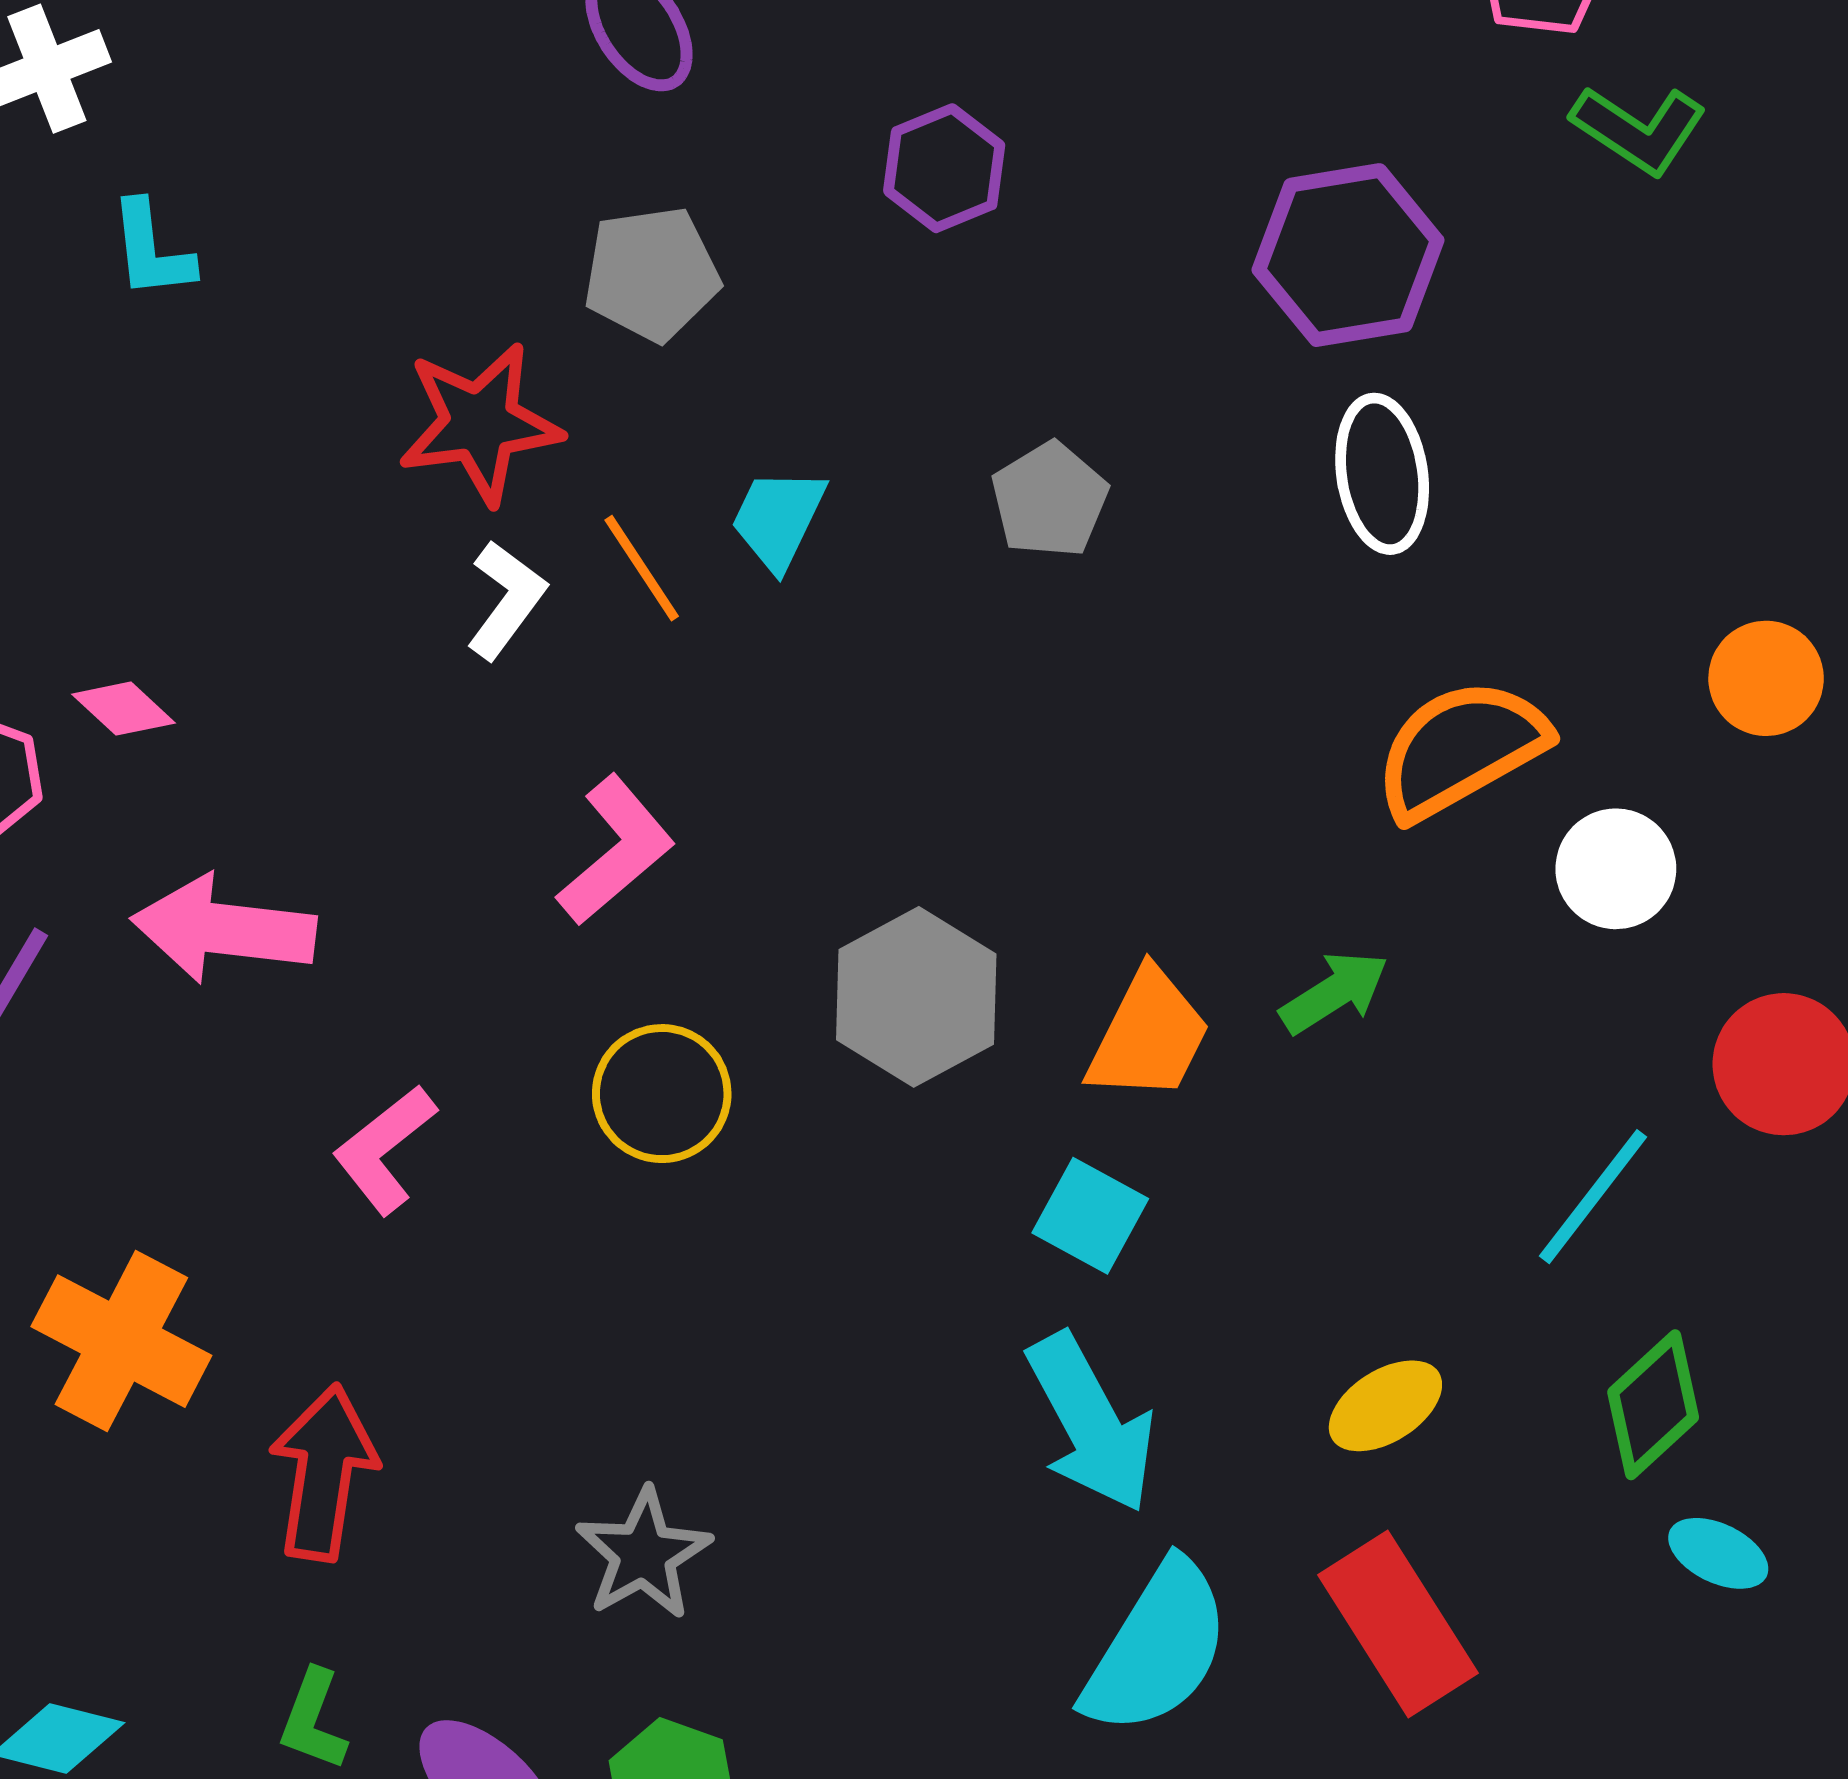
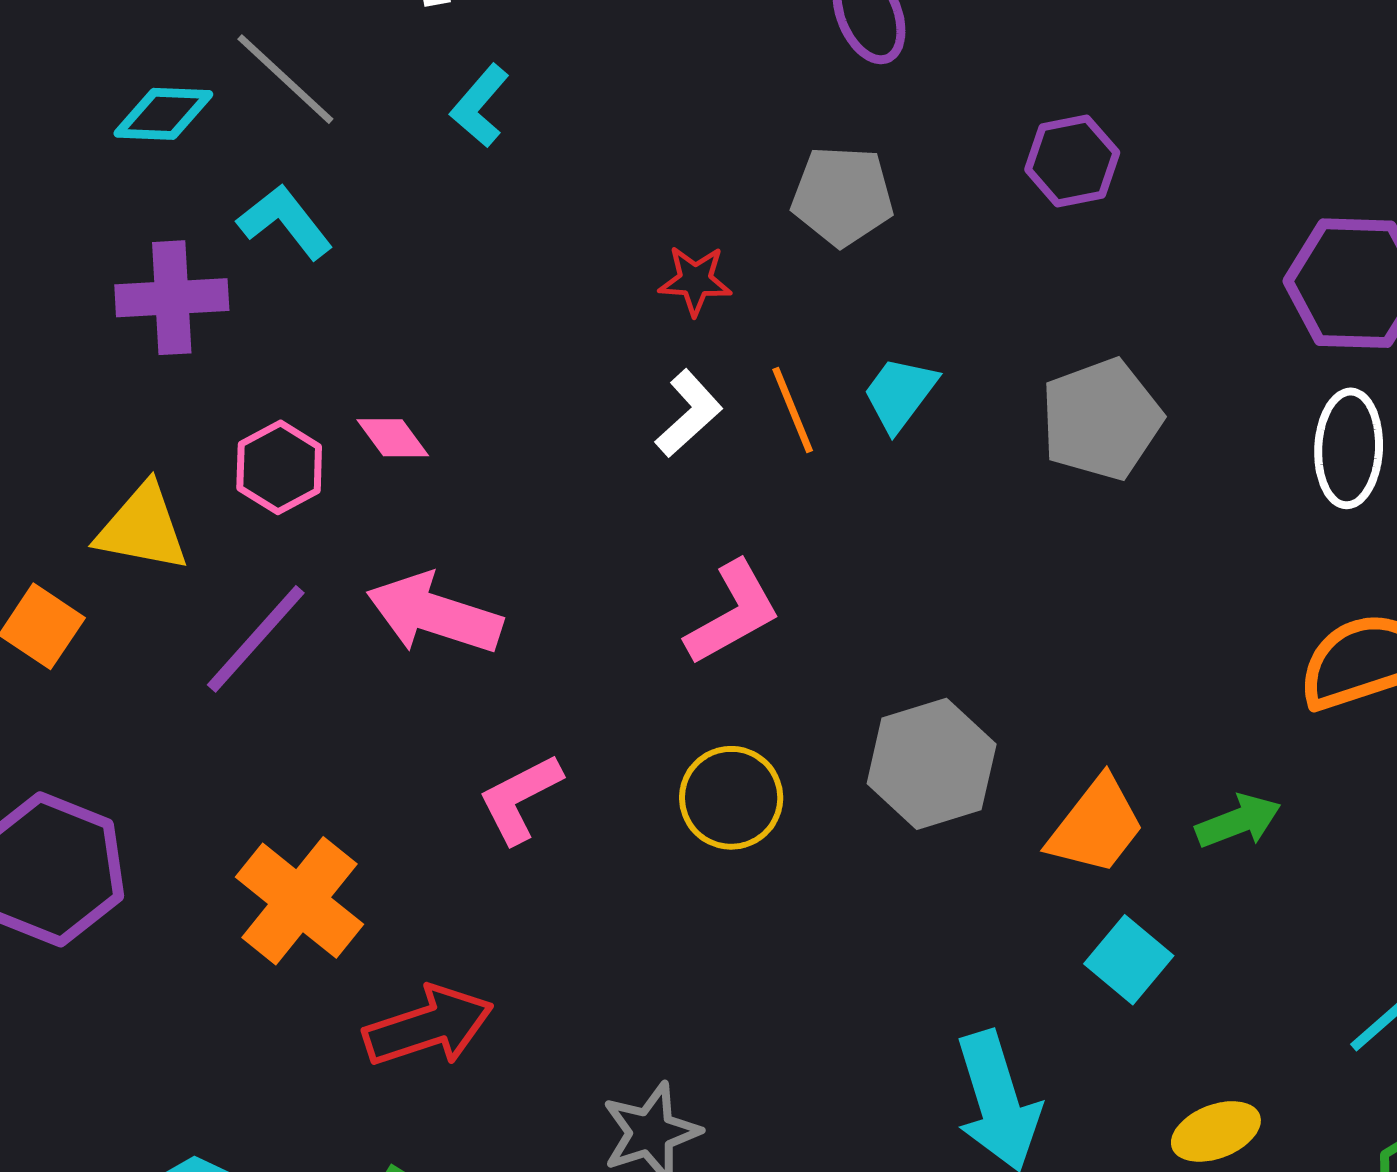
cyan L-shape: (151, 250) -> (480, 106), turned 36
red star: (480, 423) -> (695, 281), size x0.6
gray pentagon: (1050, 500) -> (1101, 419), size x1.4
cyan square: (1090, 1216) -> (1129, 960), moved
red arrow: (324, 1473) -> (428, 1026), turned 52

